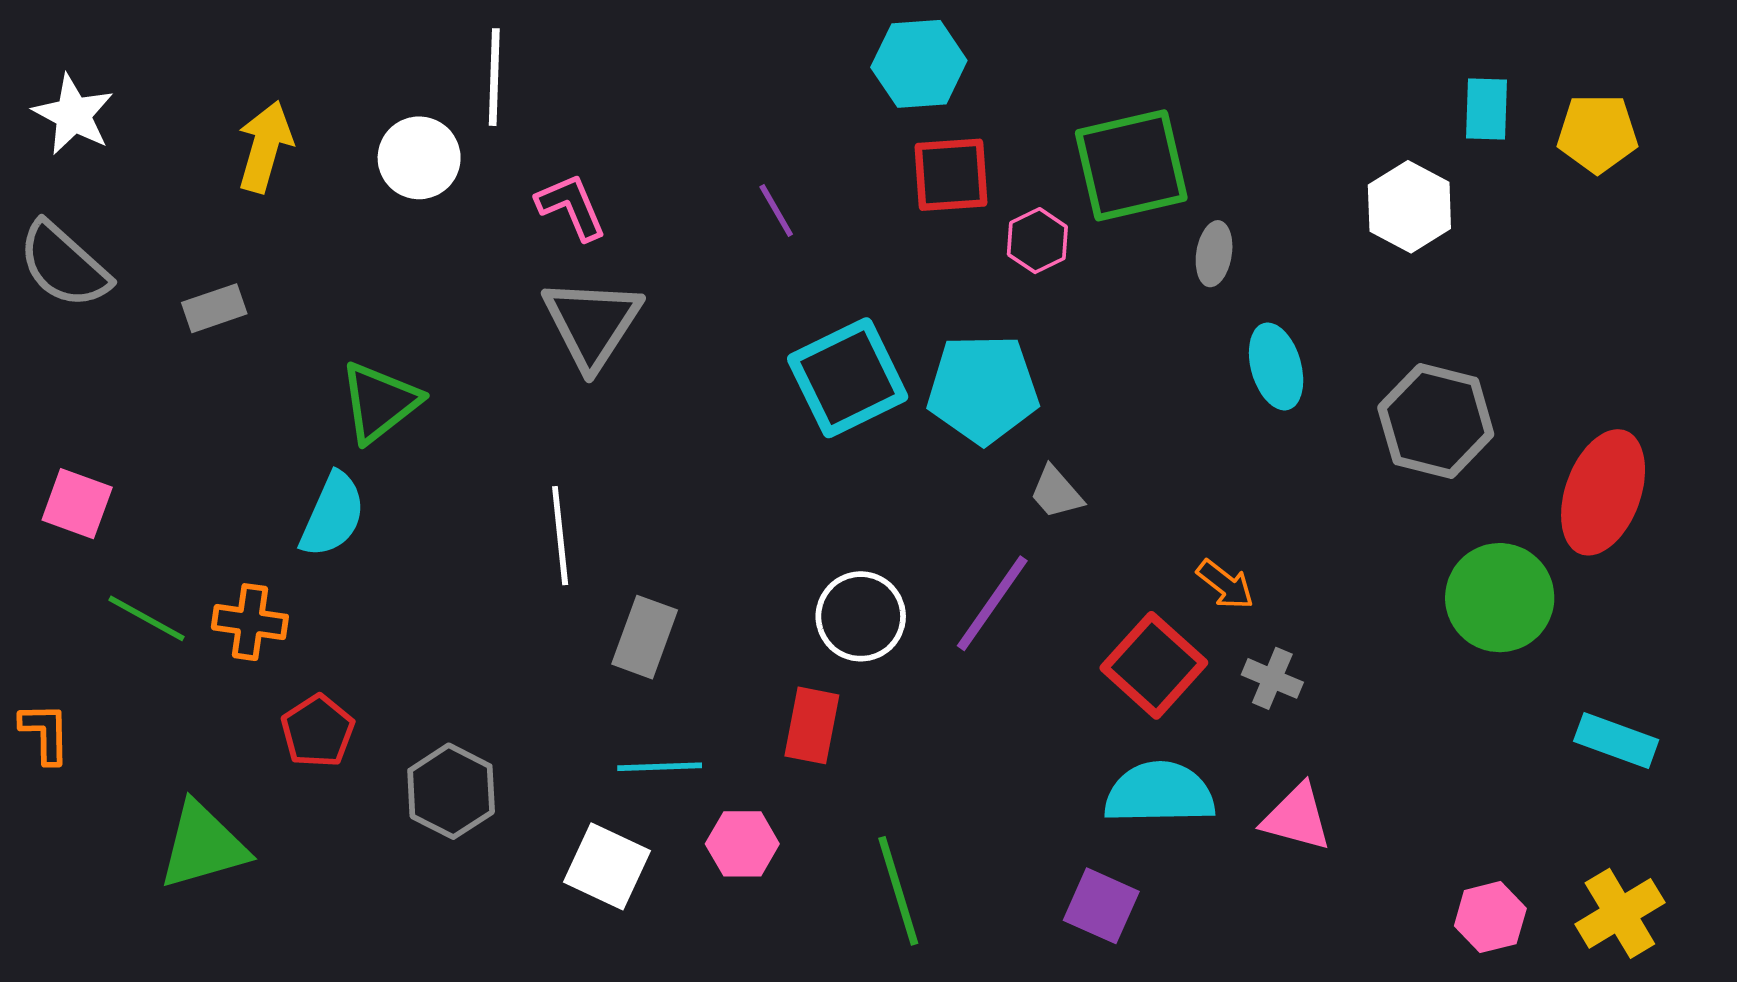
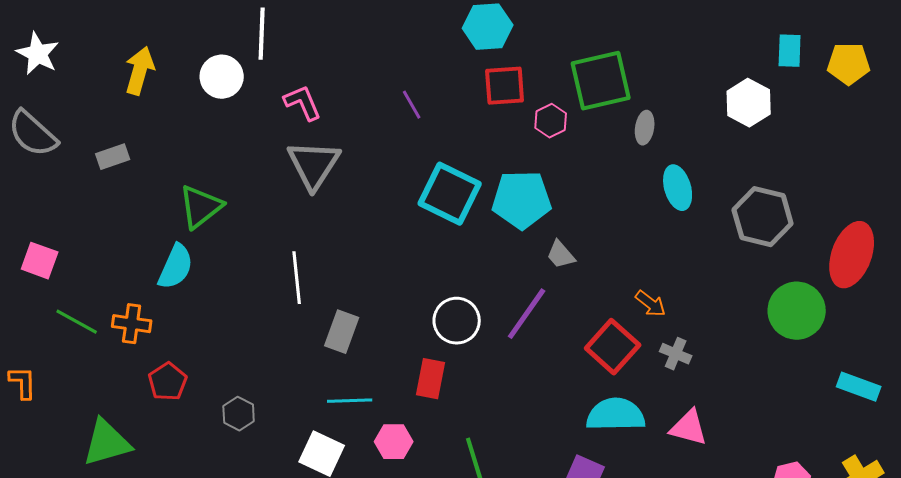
cyan square: (848, 378) -> (450, 194), turned -38
gray hexagon: (451, 791) -> (239, 414), size x0.7

